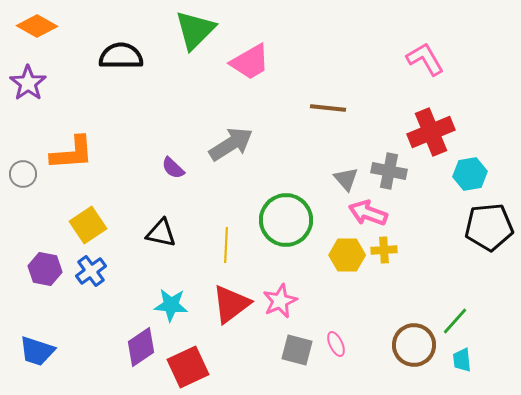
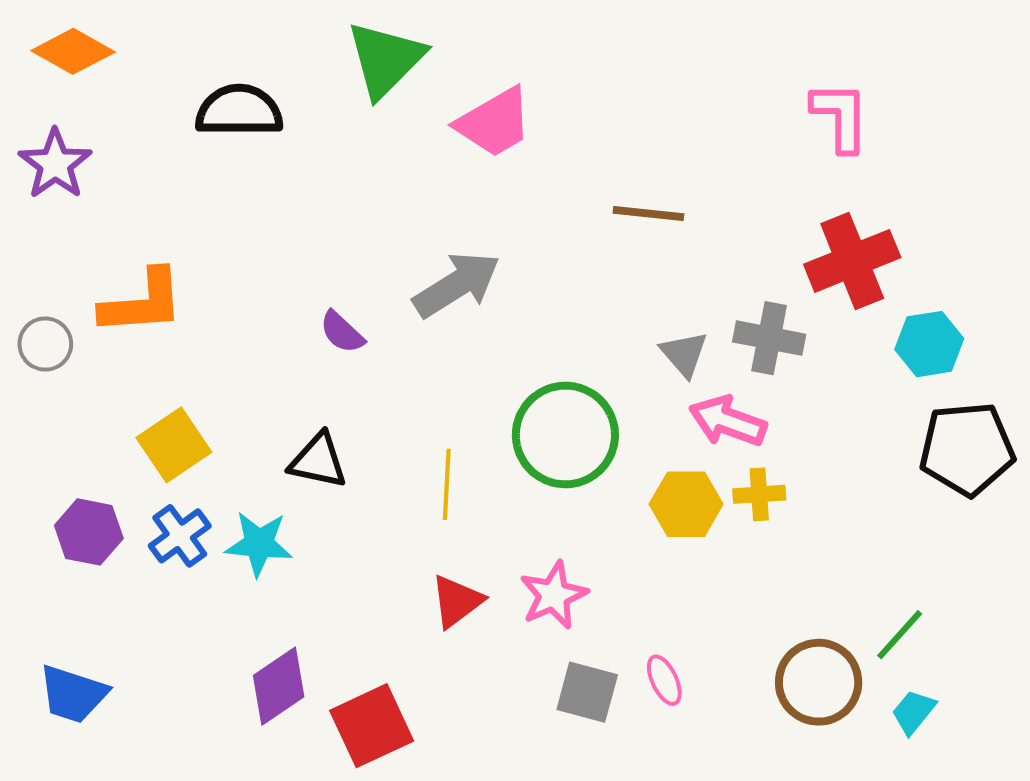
pink L-shape: (425, 59) -> (840, 117), turned 30
red triangle: (231, 304) -> (457, 601), size x0.7
cyan star: (171, 305) -> (259, 544), moved
cyan trapezoid: (462, 360) -> (913, 712), turned 45

